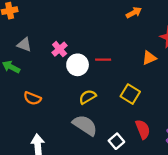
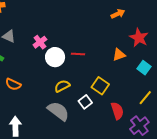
orange arrow: (134, 13) -> (118, 14), moved
red semicircle: (143, 129) -> (117, 111), moved
white square: (116, 141) -> (85, 102), moved

